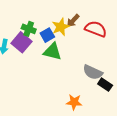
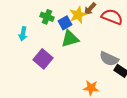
purple square: (22, 42) -> (43, 59), moved
green triangle: (52, 52) -> (70, 39), turned -30

